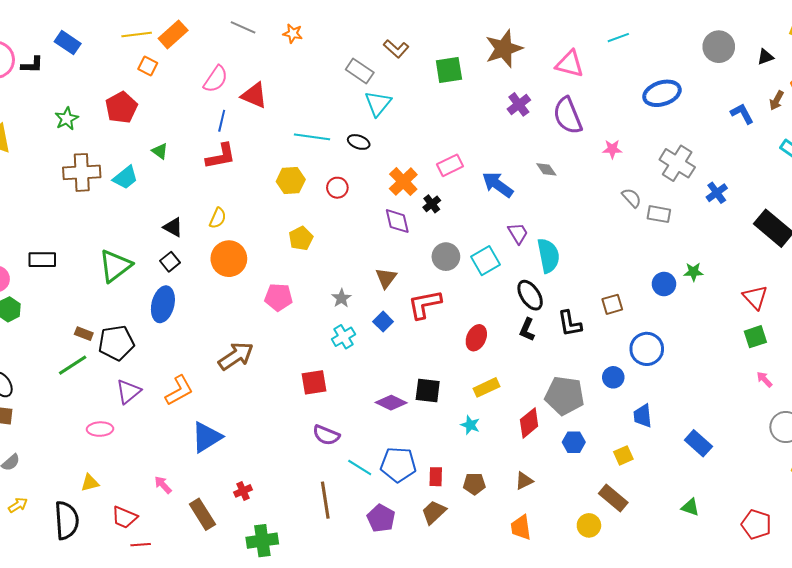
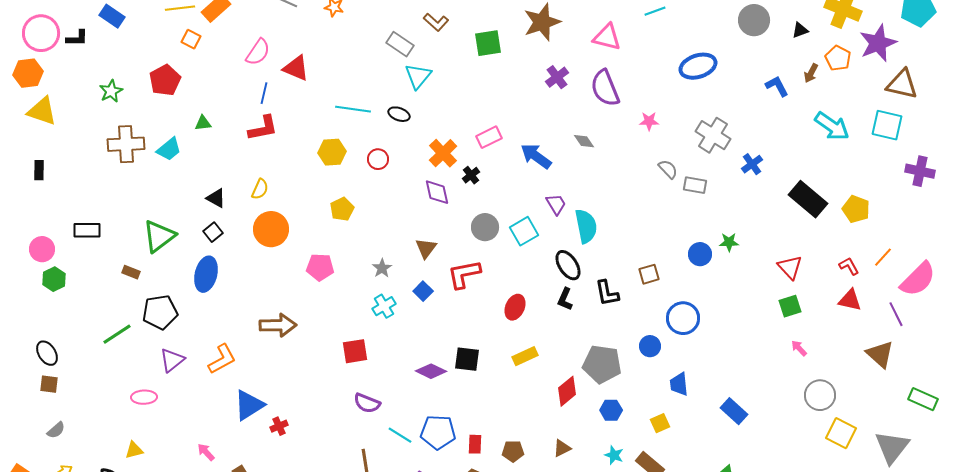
green triangle: (160, 151) -> (203, 123), turned -42
brown rectangle: (84, 334) -> (131, 272), moved
brown arrow: (236, 356) -> (278, 325), turned 33
cyan star: (470, 425) -> (614, 455), moved
red cross: (243, 491) -> (279, 426), moved

